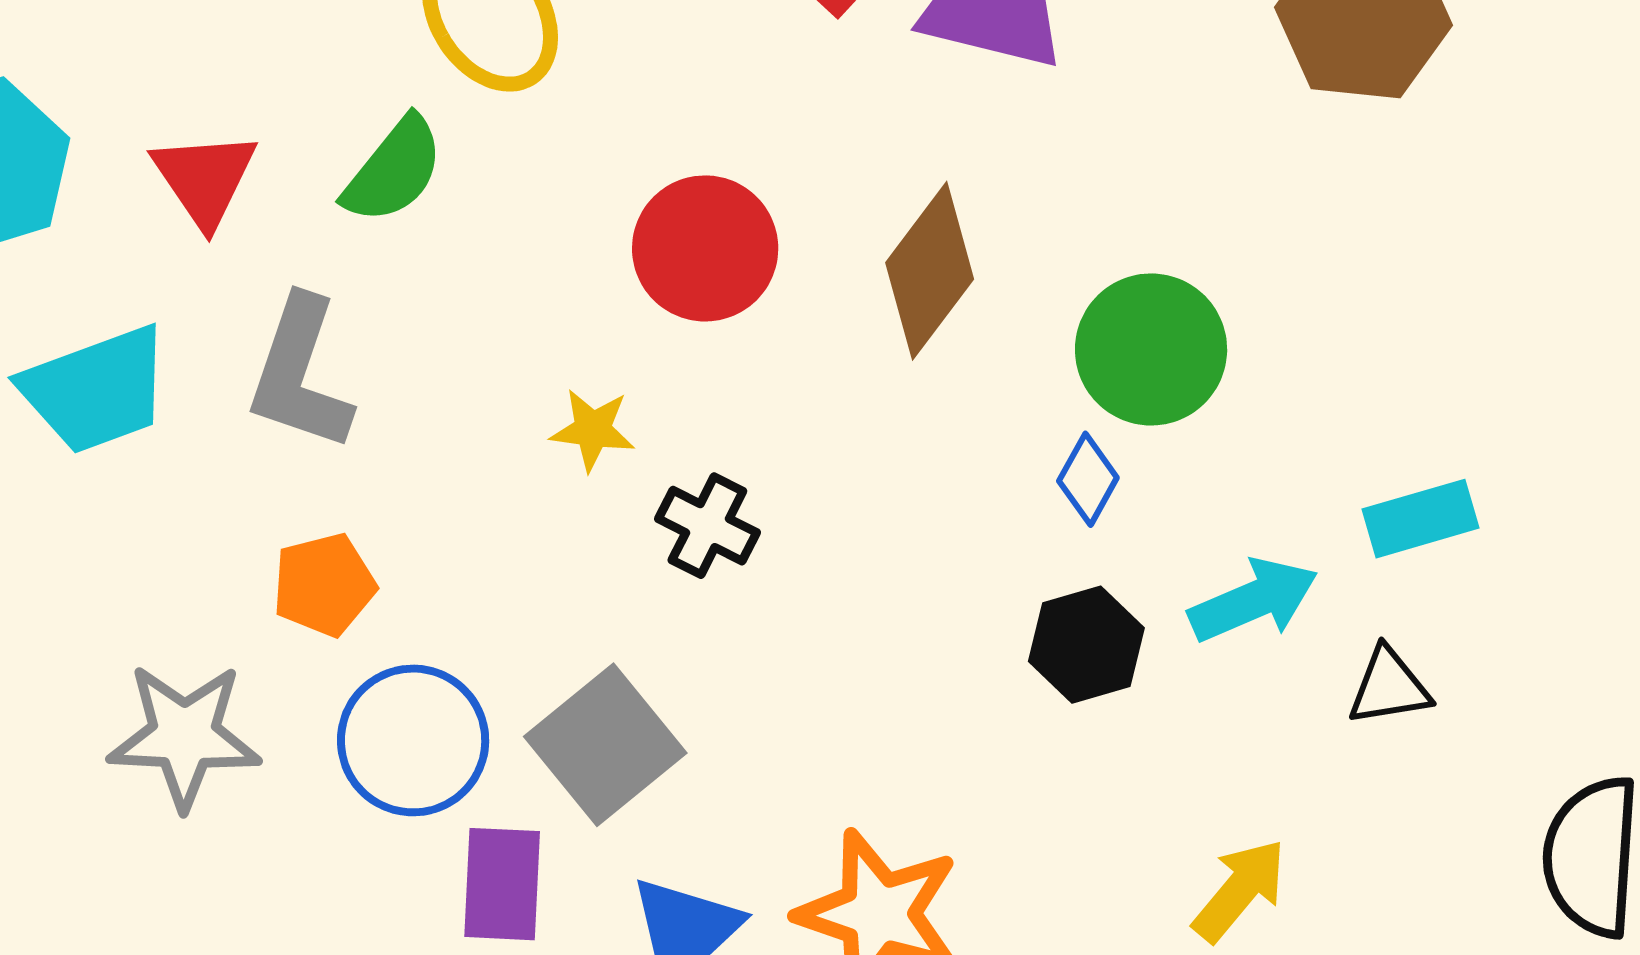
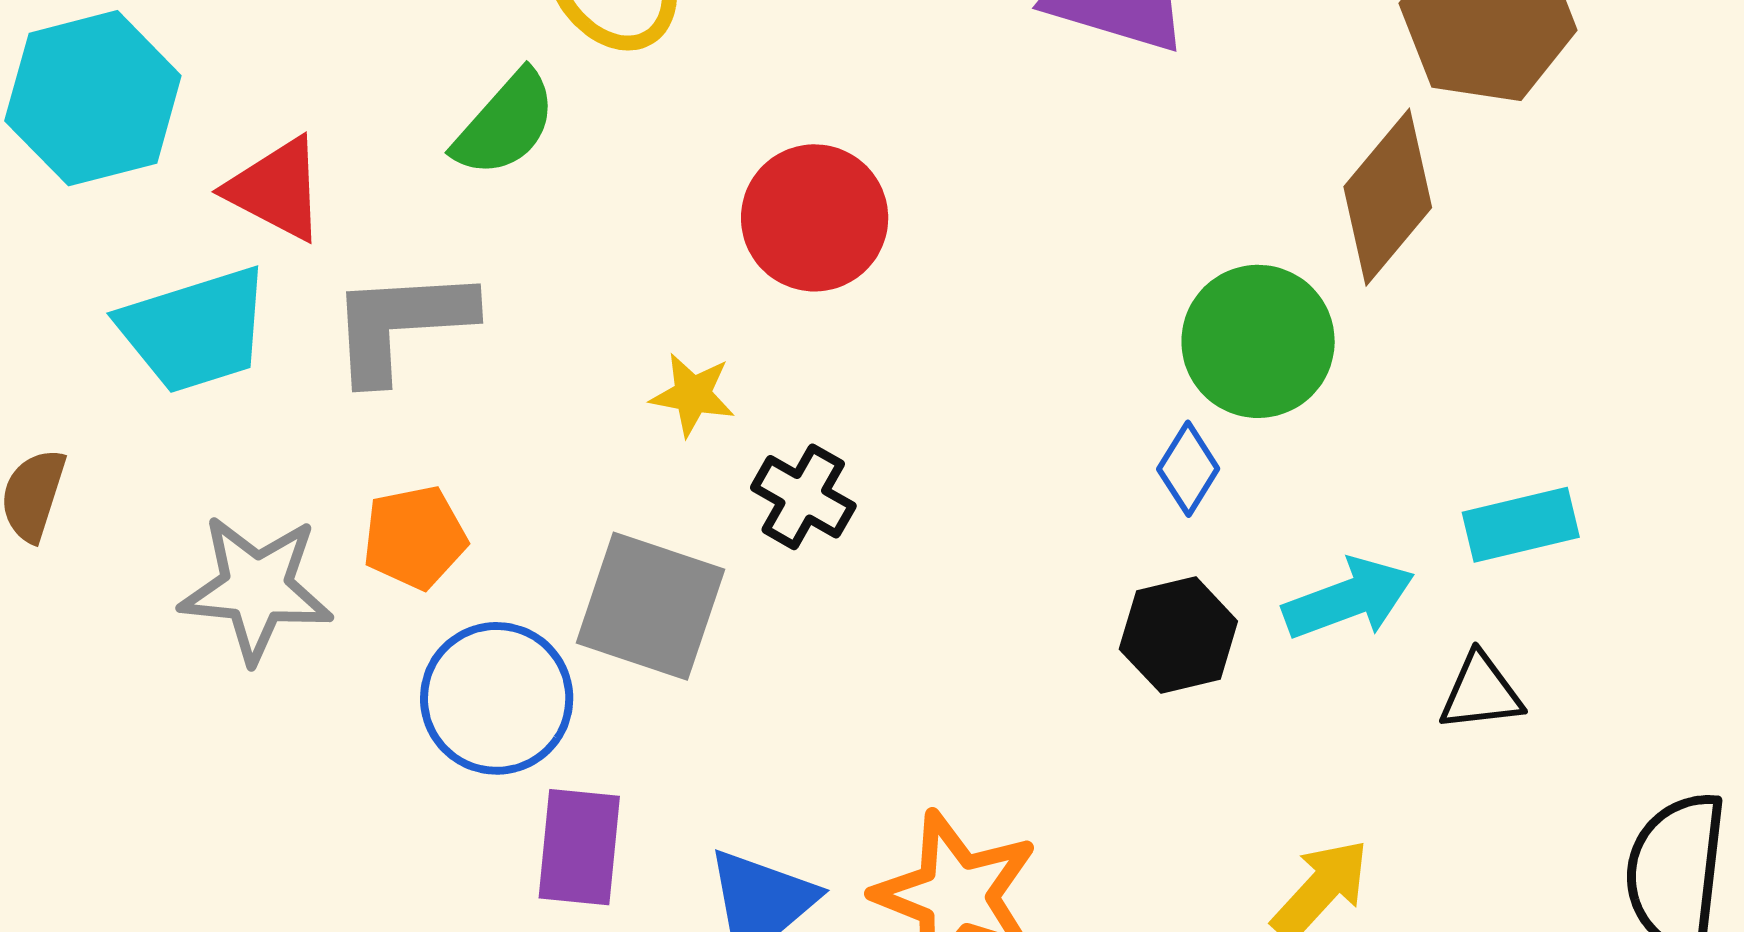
red triangle: (205, 179) -> (276, 189), moved, turned -31
brown diamond: (930, 271) -> (1388, 197), moved
gray L-shape: (300, 374) -> (401, 324), turned 65
gray star: (184, 736) -> (256, 589), moved
gray square: (605, 745) -> (650, 606), moved, turned -35

